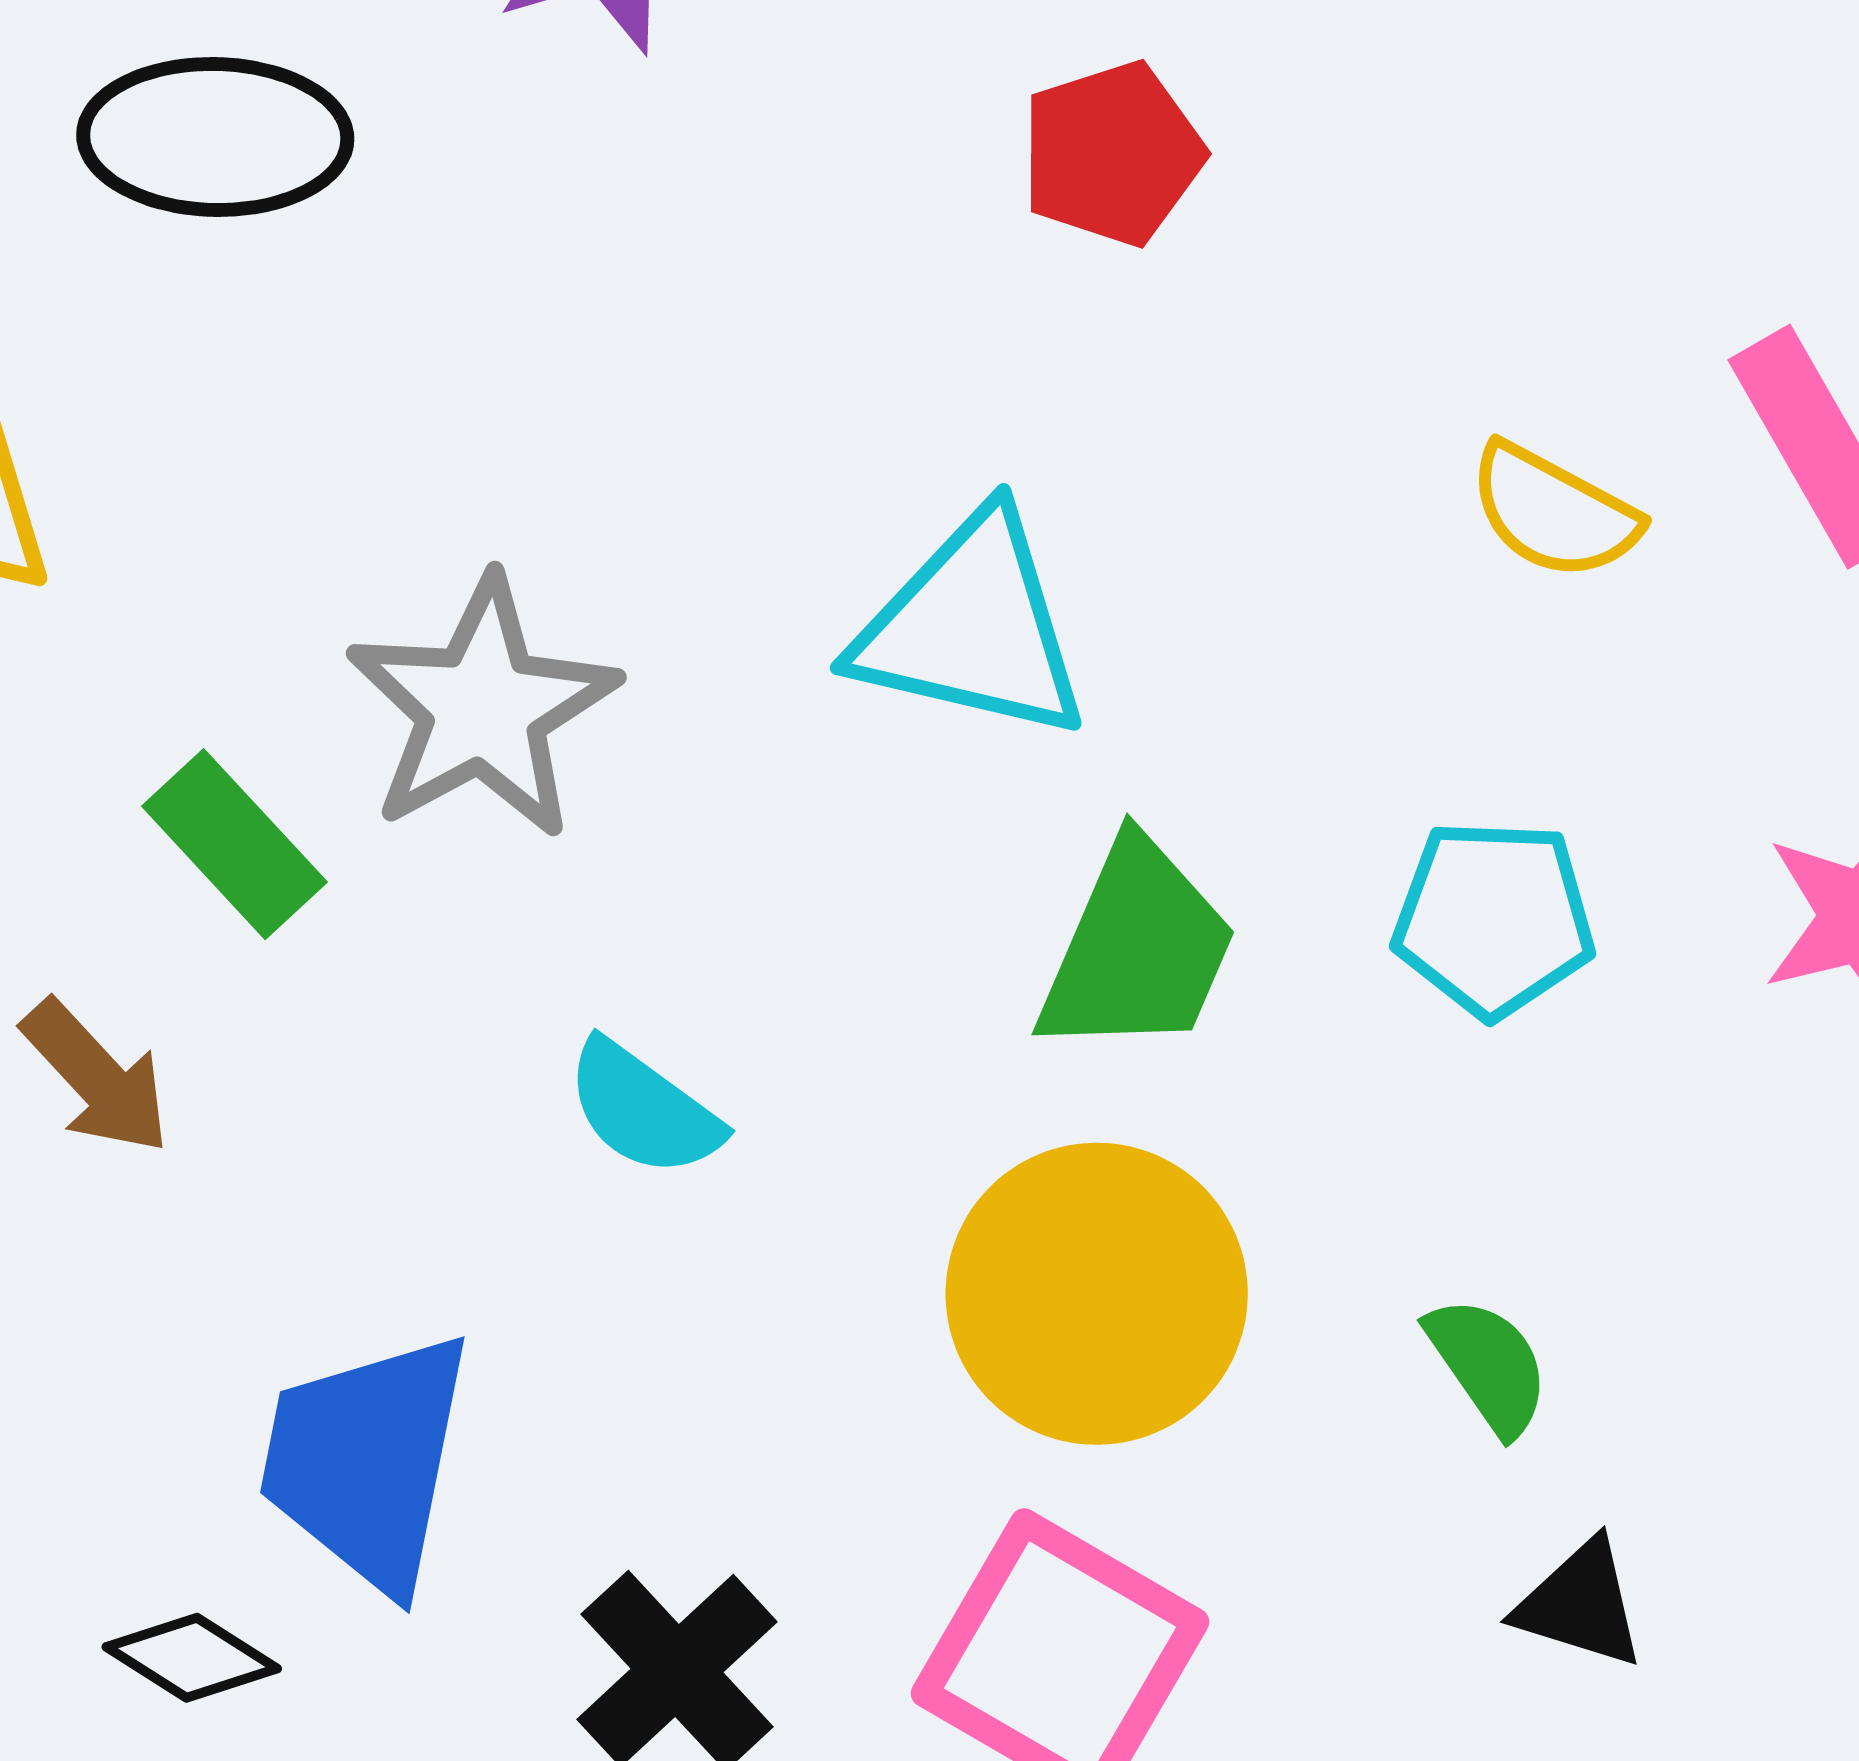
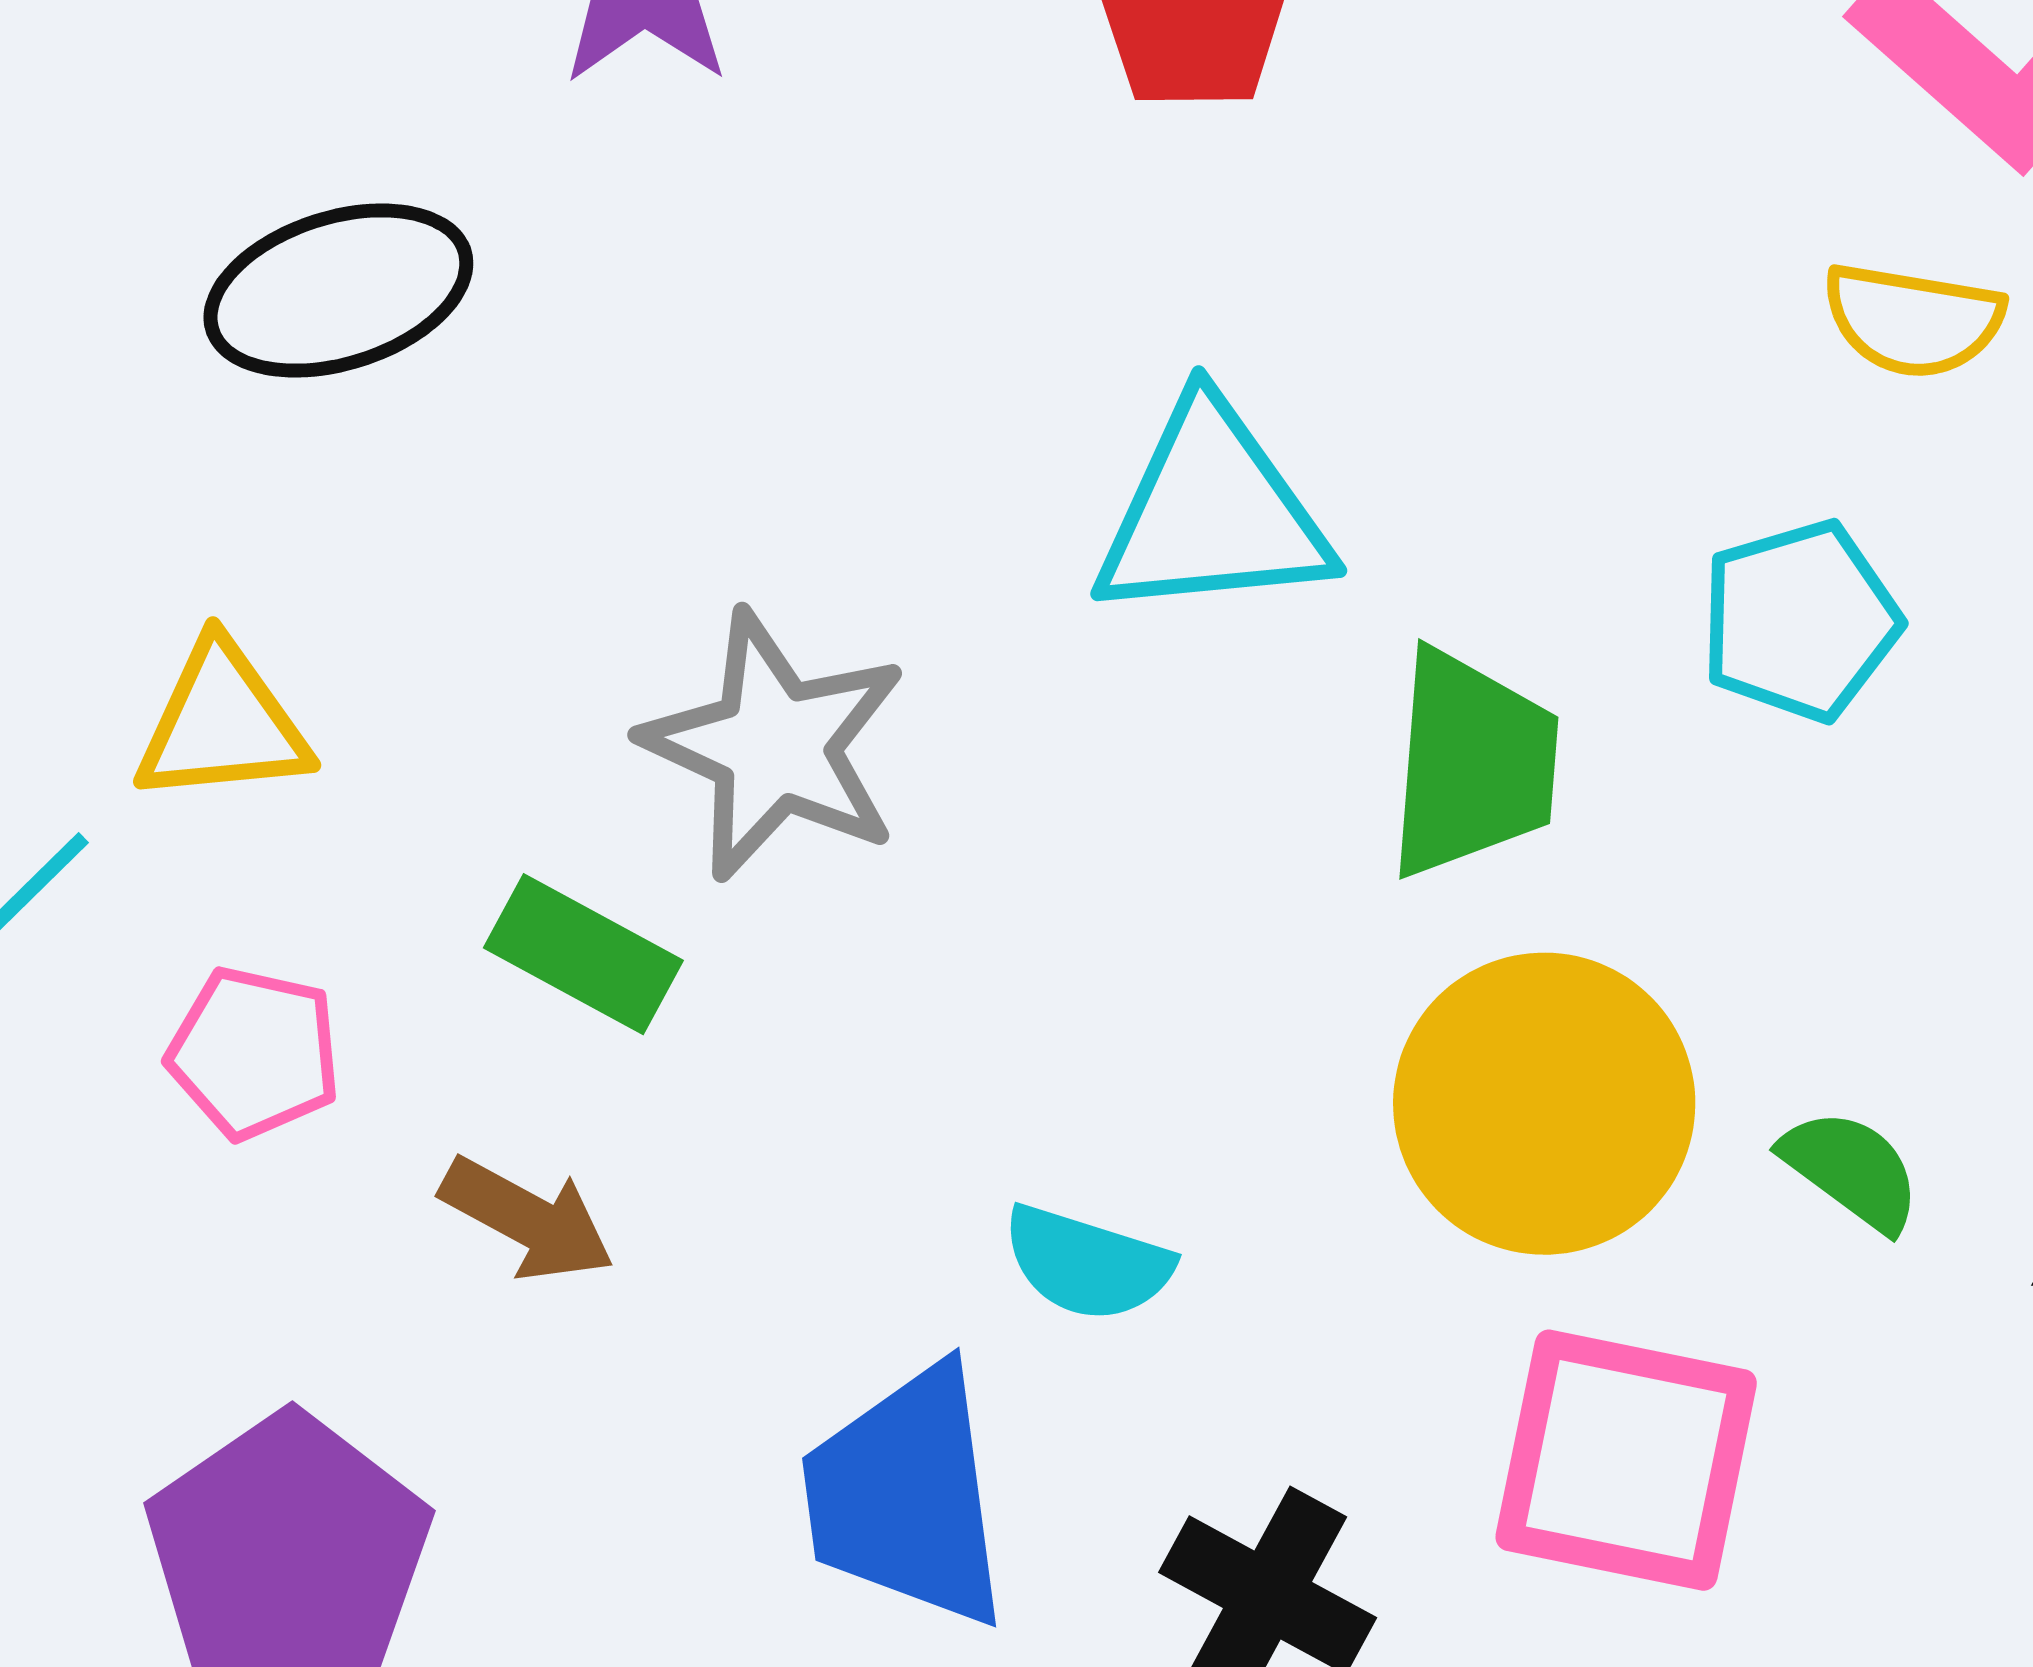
yellow semicircle: (1554, 512) -> (1913, 320), moved
cyan semicircle: (643, 1109) -> (1087, 1263), moved
green semicircle: (1488, 1365) -> (1851, 1170), moved

